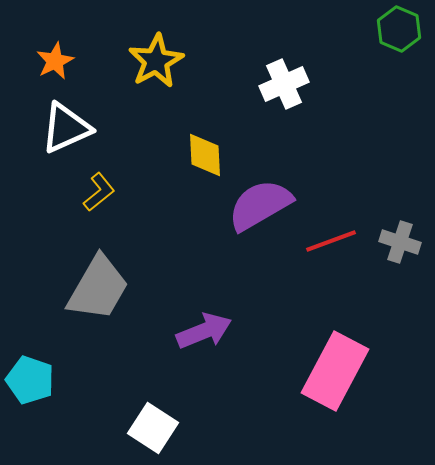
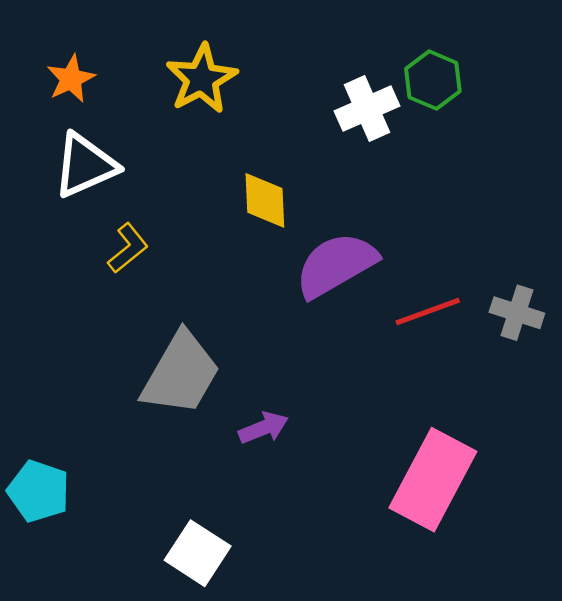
green hexagon: (399, 29) -> (433, 80), moved
gray trapezoid: (98, 288) -> (181, 374), moved
purple arrow: (204, 331) -> (264, 428), size x0.7

